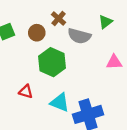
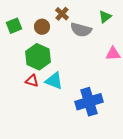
green hexagon: (52, 62) -> (38, 57), moved
cyan triangle: (60, 102) -> (54, 81), moved

